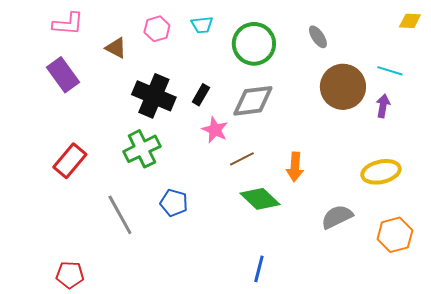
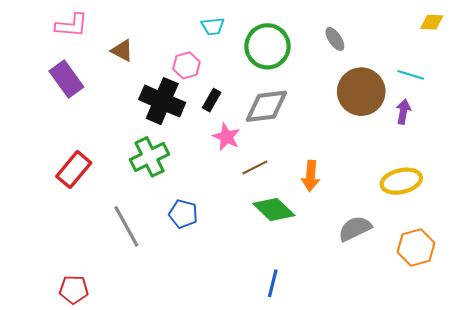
pink hexagon: (157, 29) -> (186, 65), moved

